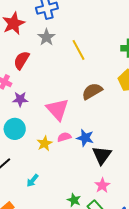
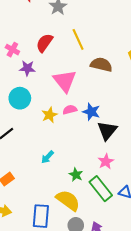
yellow line: (79, 50) -> (78, 39), moved
red semicircle: (21, 60) -> (44, 43), moved
brown semicircle: (92, 91) -> (101, 65), turned 40
cyan arrow: (32, 181) -> (47, 157), moved

